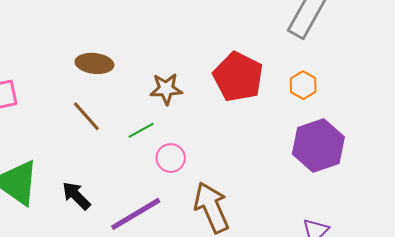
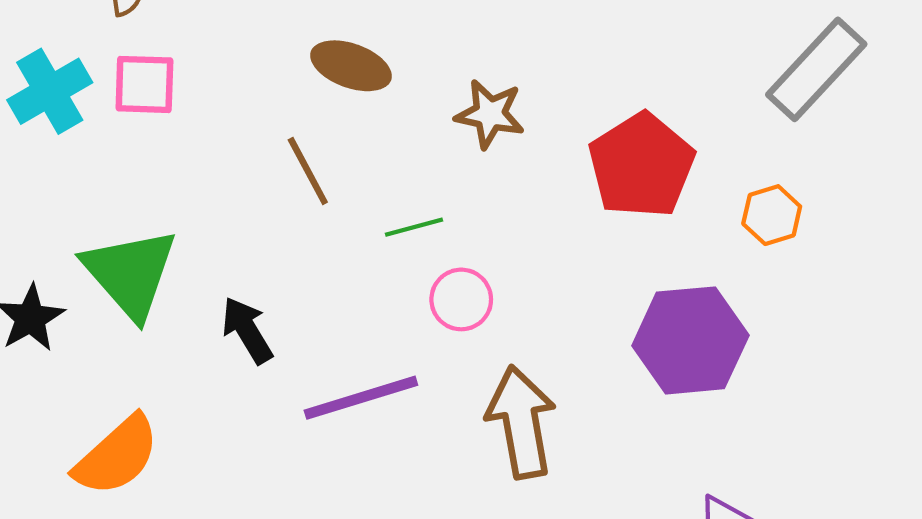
brown star: (166, 89) -> (490, 114), moved
purple hexagon: (318, 146) -> (690, 340), moved

